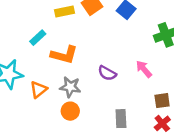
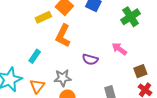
cyan rectangle: (38, 38) -> (35, 56), moved
orange L-shape: (64, 55) -> (63, 36), moved, turned 115

